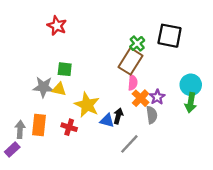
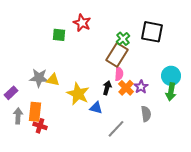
red star: (57, 26) -> (82, 23), moved
green square: (65, 69) -> (59, 35), moved
gray semicircle: (152, 115) -> (146, 114), moved
black arrow: (118, 116) -> (107, 88), moved
red cross: (69, 127) -> (40, 126), moved
purple rectangle: (12, 149) -> (11, 93), moved

